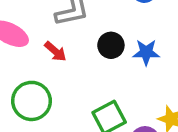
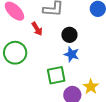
blue star: (146, 52) -> (72, 54), moved

